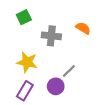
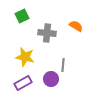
gray line: (69, 71) -> (63, 65), turned -40
purple rectangle: (25, 91) -> (23, 83), turned 30

